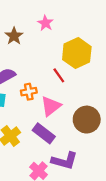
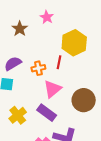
red line: (59, 75) -> (59, 62), turned 48
orange cross: (29, 92) -> (38, 68), moved

